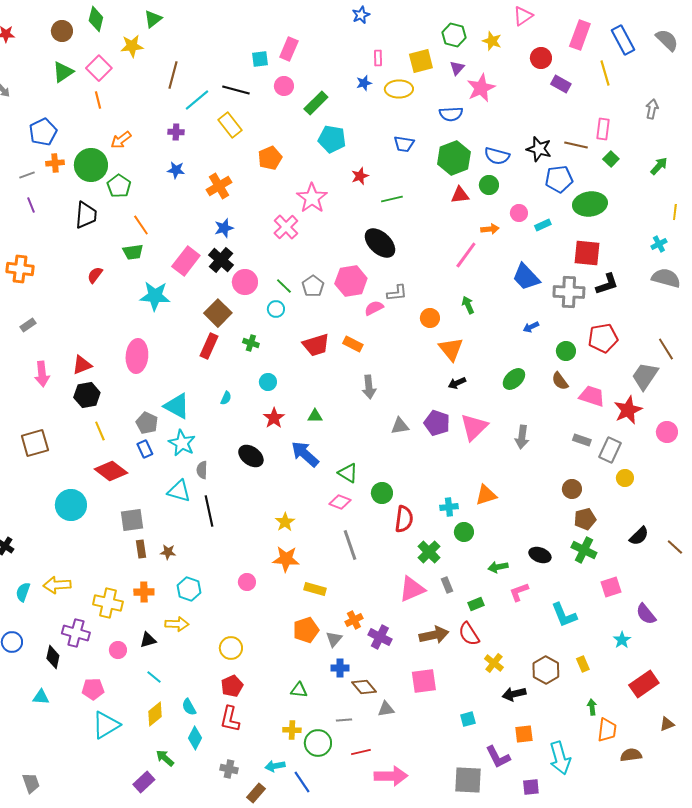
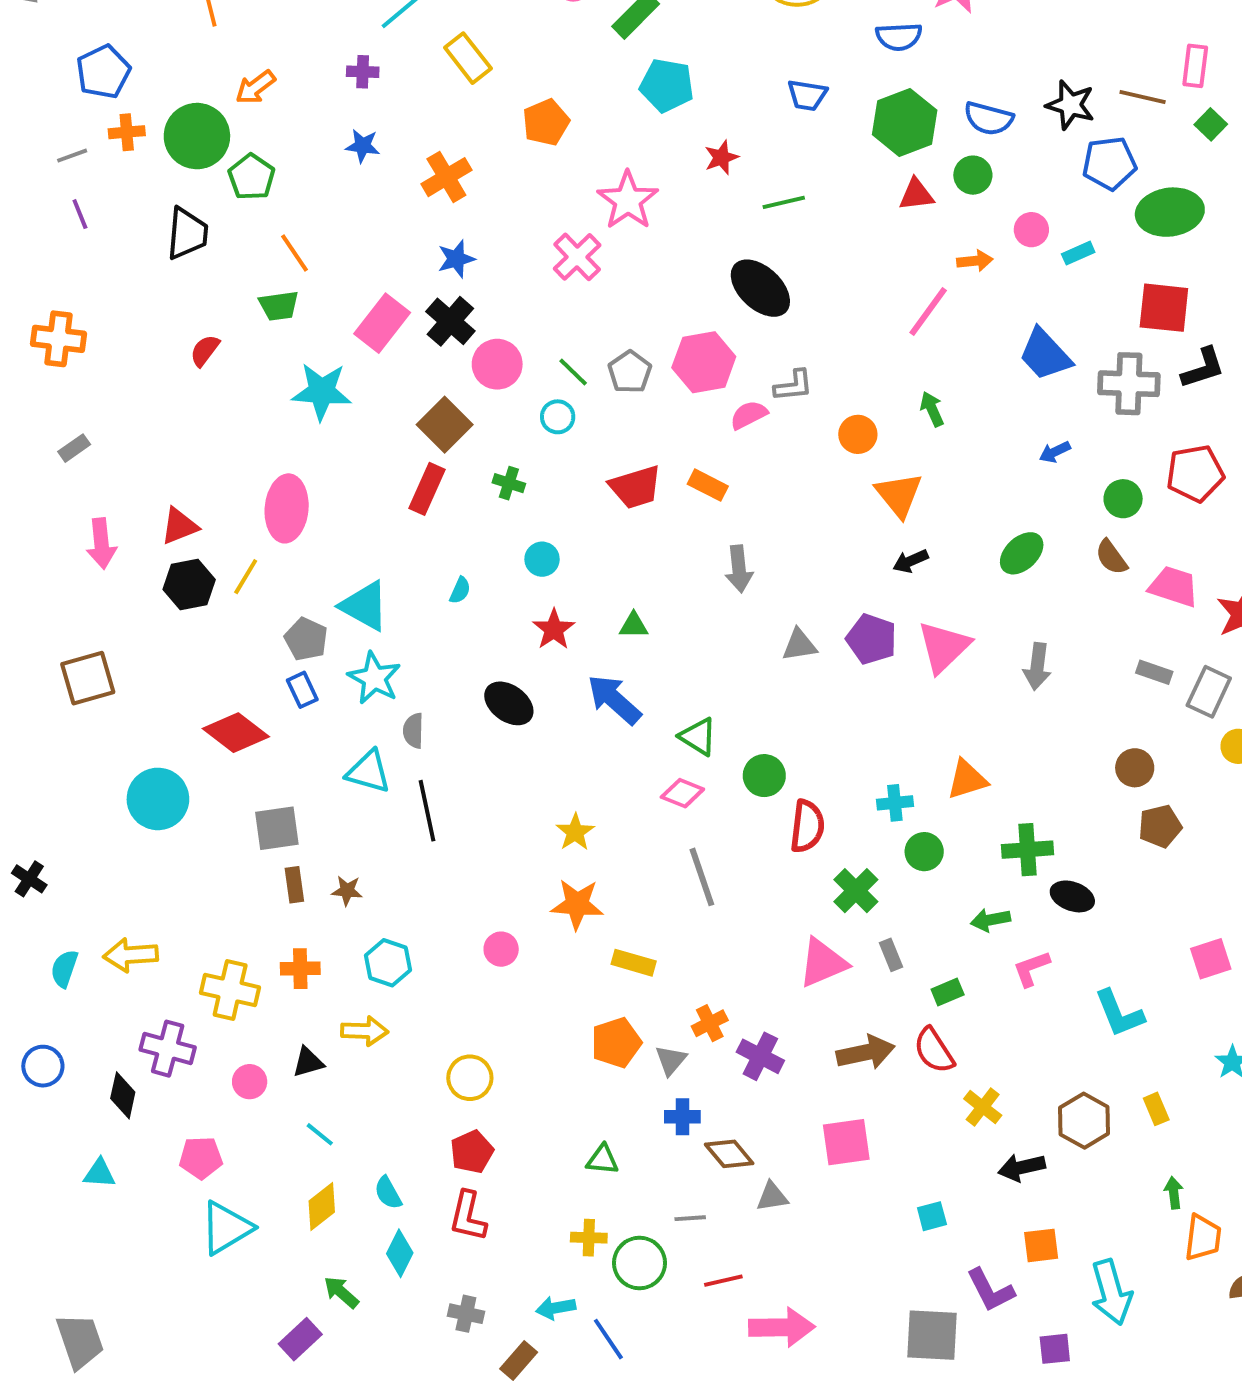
yellow line: (100, 431) -> (246, 577), moved, turned 54
green cross: (584, 550) -> (1027, 850), moved, turned -30
gray trapezoid: (31, 783) -> (80, 1341), size x1.4

